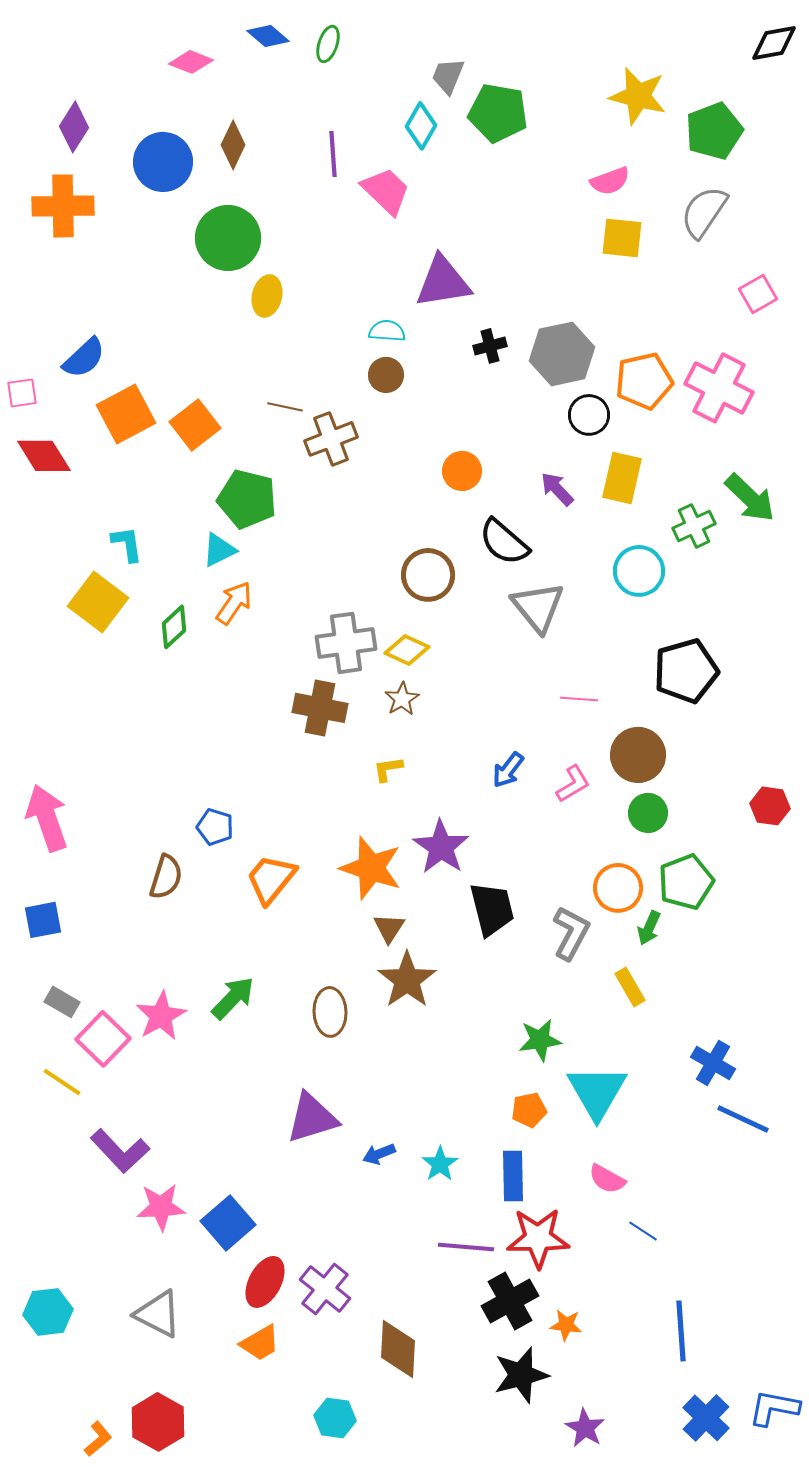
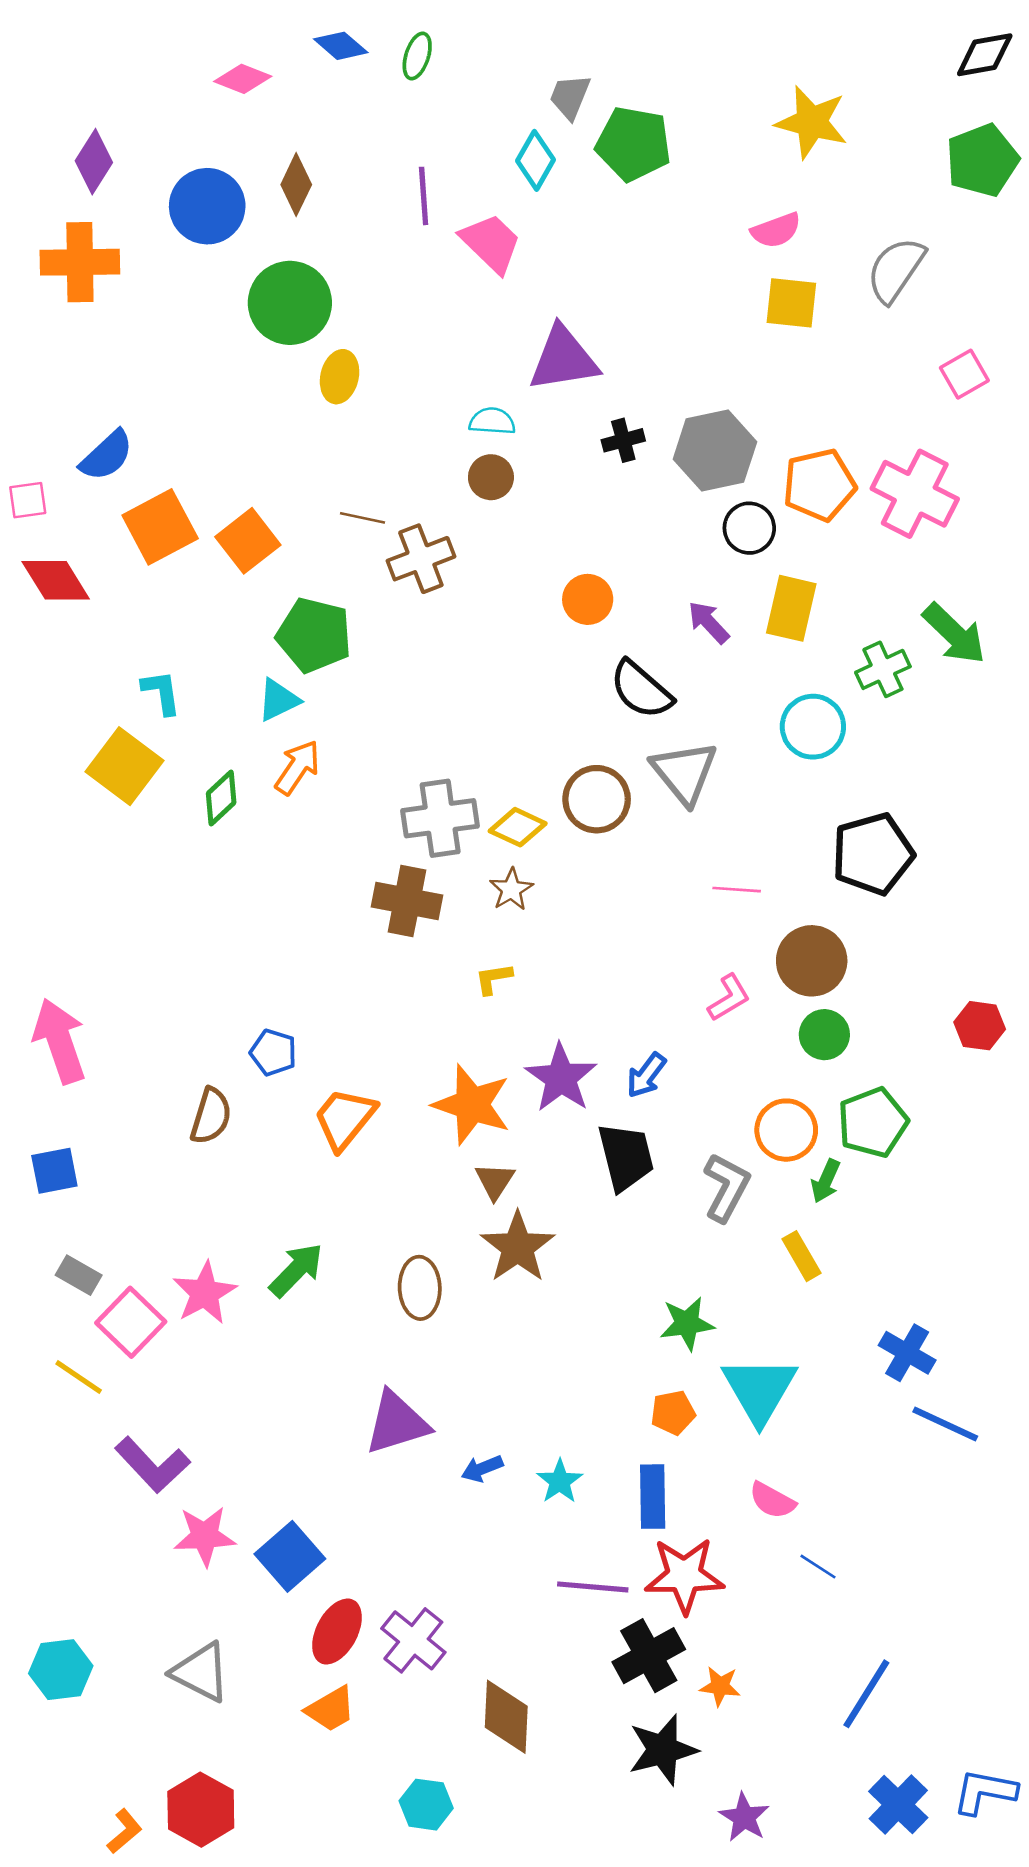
green pentagon: (714, 131) -> (982, 160), moved
brown circle: (428, 575) -> (597, 799), moved
blue arrow: (508, 770) -> (646, 1075), moved
blue line: (681, 1331) -> (866, 1694), turned 36

